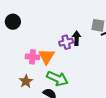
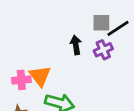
purple cross: (66, 42) -> (103, 50), moved

